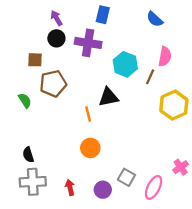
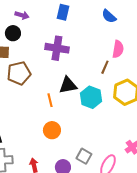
purple arrow: (56, 18) -> (22, 15), turned 136
black circle: (56, 38) -> (13, 33), moved
purple cross: (88, 43) -> (57, 48), moved
cyan hexagon: (125, 64) -> (91, 97), moved

